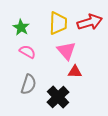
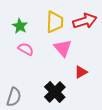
red triangle: (75, 72) -> (81, 72), moved, turned -32
gray semicircle: (28, 84) -> (14, 97), moved

